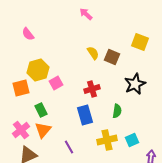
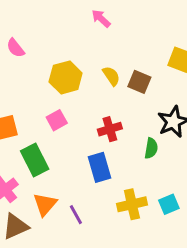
yellow hexagon: (38, 70) -> (66, 77), moved
green rectangle: (41, 110) -> (35, 160), size x1.5
green semicircle: (117, 111) -> (151, 148), moved
orange triangle: (43, 130) -> (45, 204), moved

